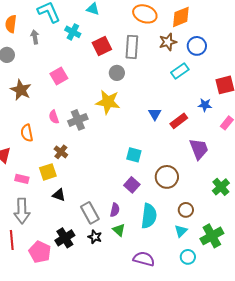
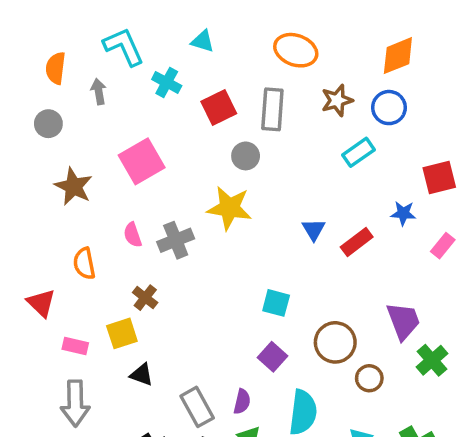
orange diamond: (181, 17) -> (398, 56), moved
pink square: (59, 76) -> (142, 161), size x1.4
purple trapezoid: (199, 149) -> (403, 321), moved
brown circle: (186, 210) -> (369, 378), moved

